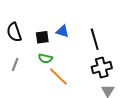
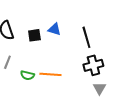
green semicircle: (45, 58) -> (27, 75), moved
orange line: (58, 77) -> (50, 74), turned -40

